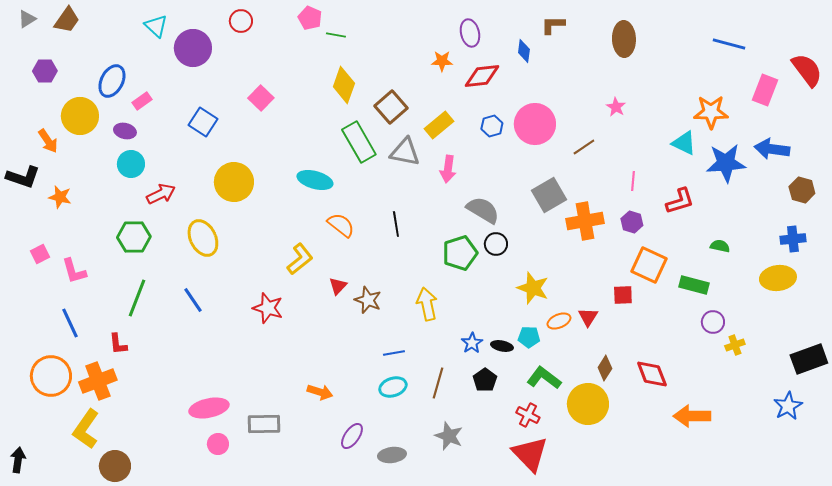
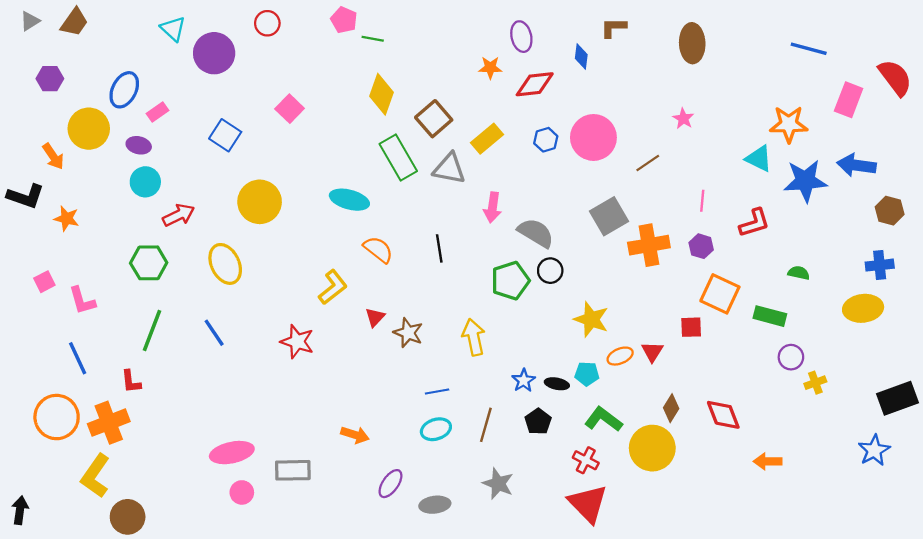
pink arrow: (448, 169) -> (493, 207), moved
orange arrow: (692, 416) -> (768, 461), size x0.7

